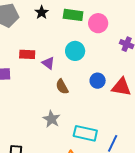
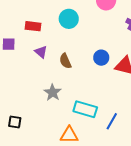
cyan circle: (75, 51) -> (69, 19), moved
purple triangle: (48, 63) -> (41, 52), moved

